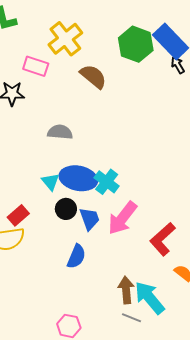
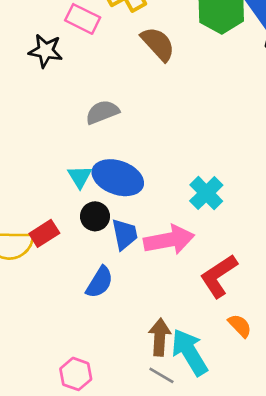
gray semicircle: (60, 132) -> (102, 112), turned -35
cyan cross: (107, 182) -> (206, 193), moved
red rectangle: (18, 215) -> (44, 233), moved
pink arrow: (122, 218) -> (169, 240), turned -147

